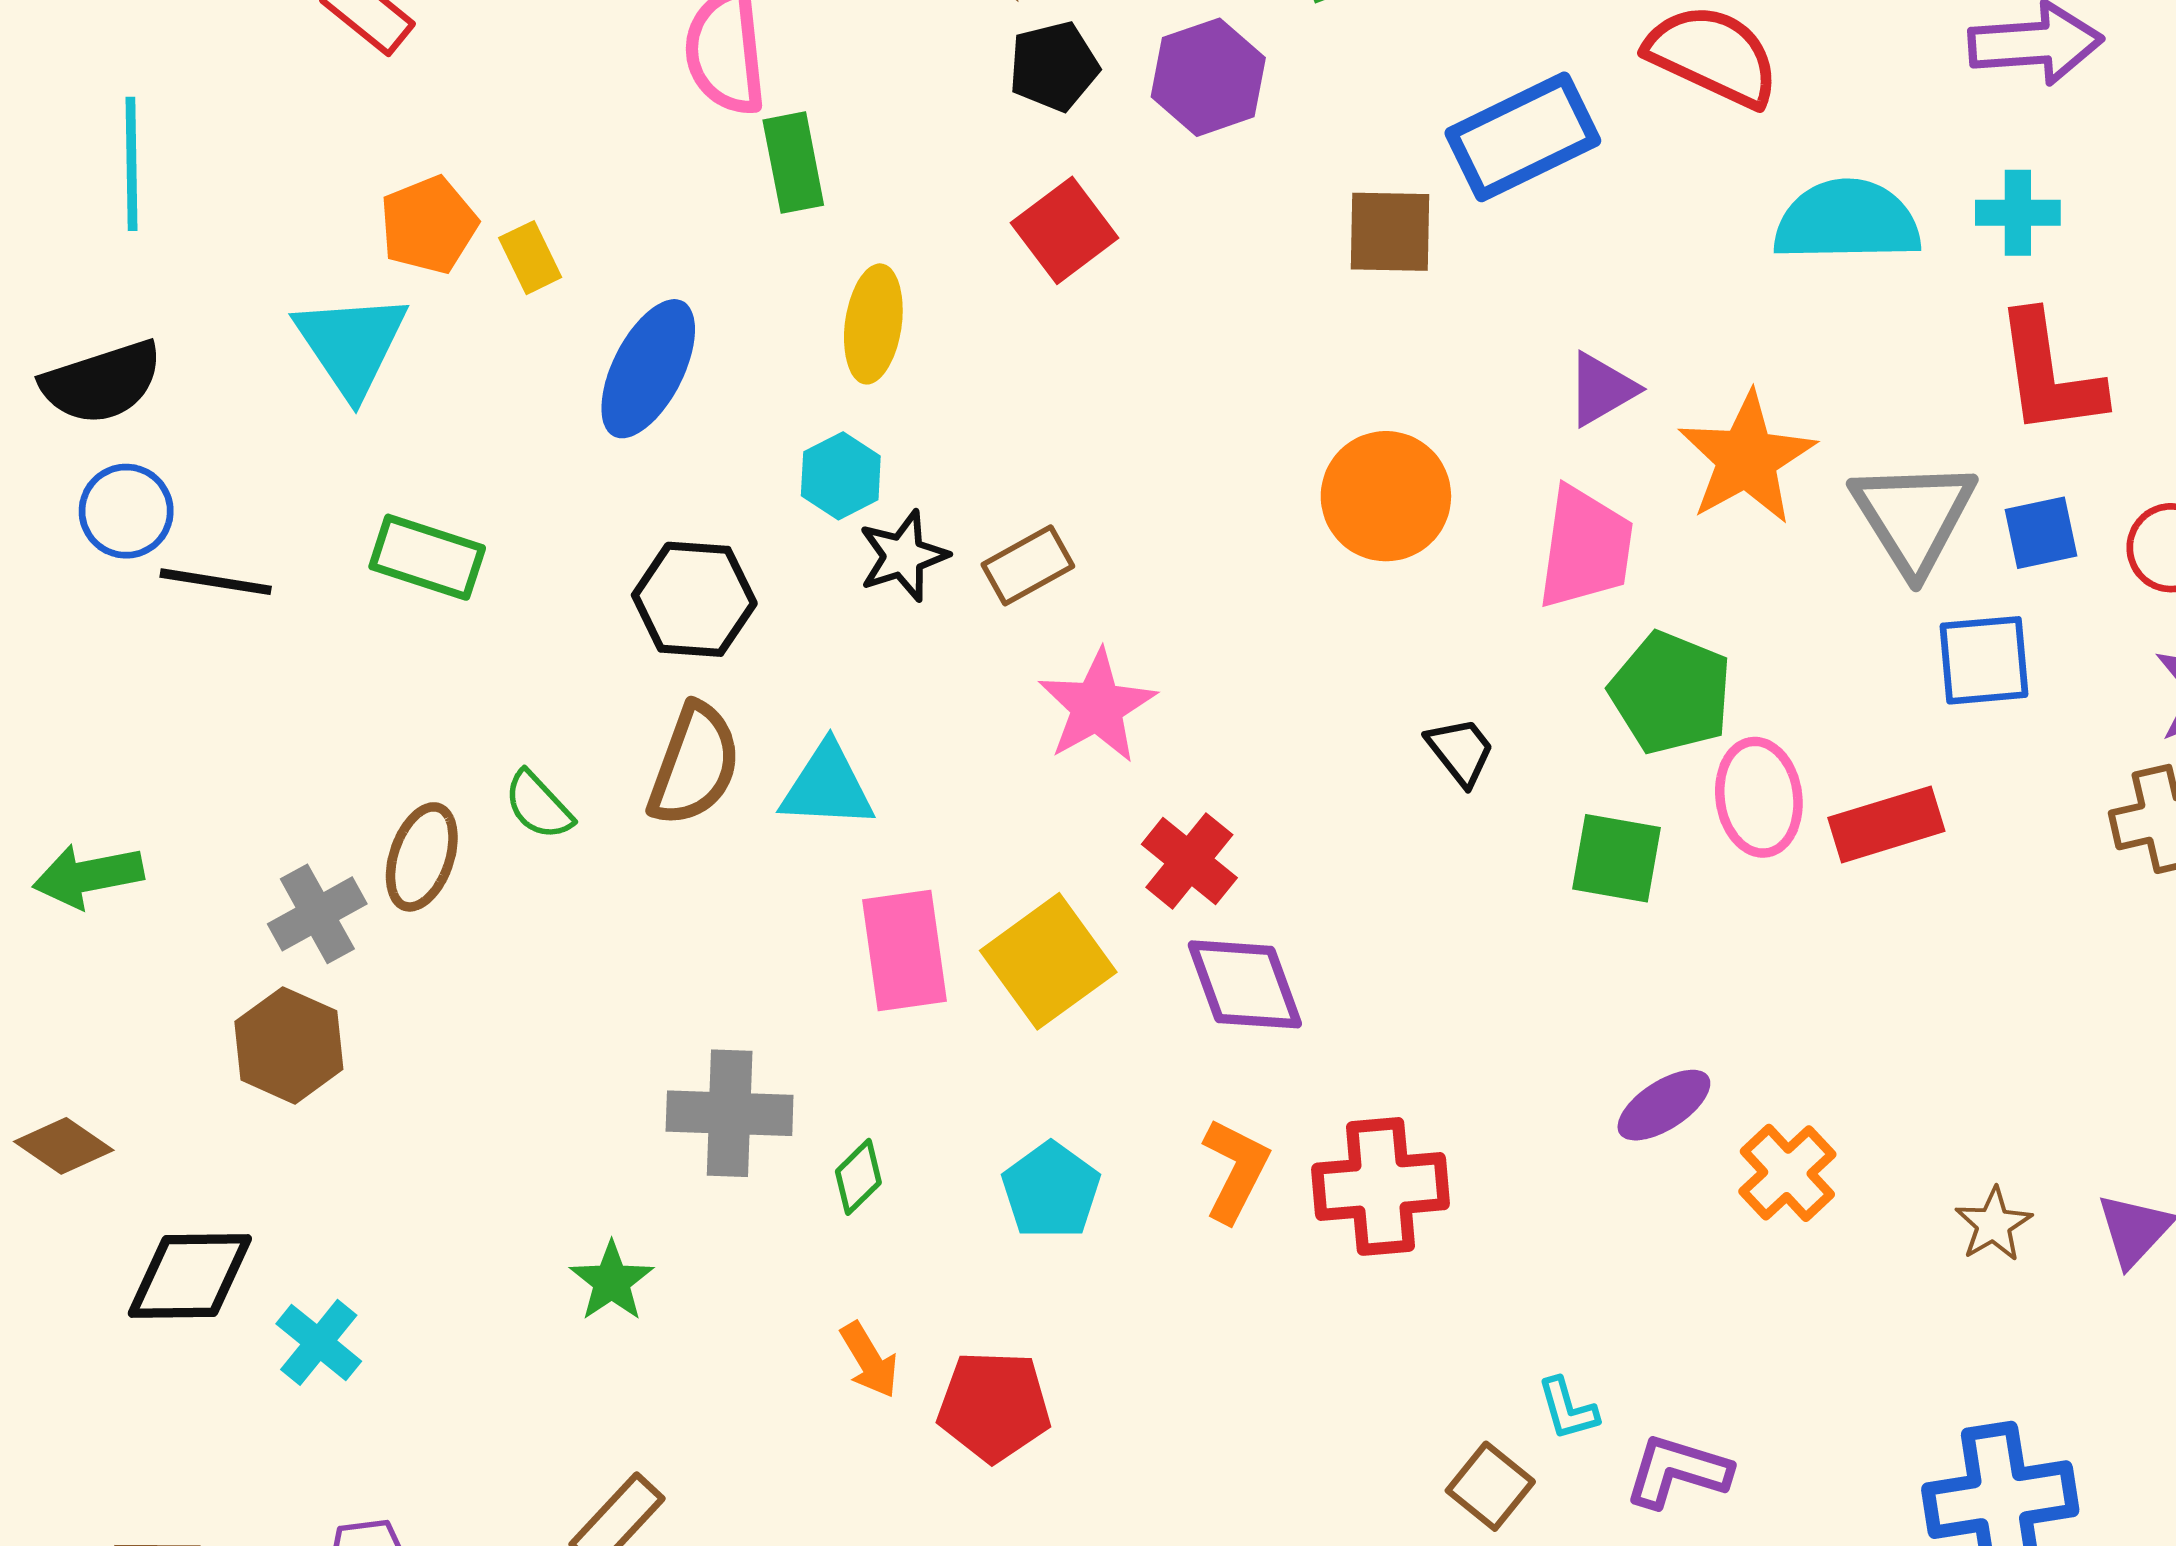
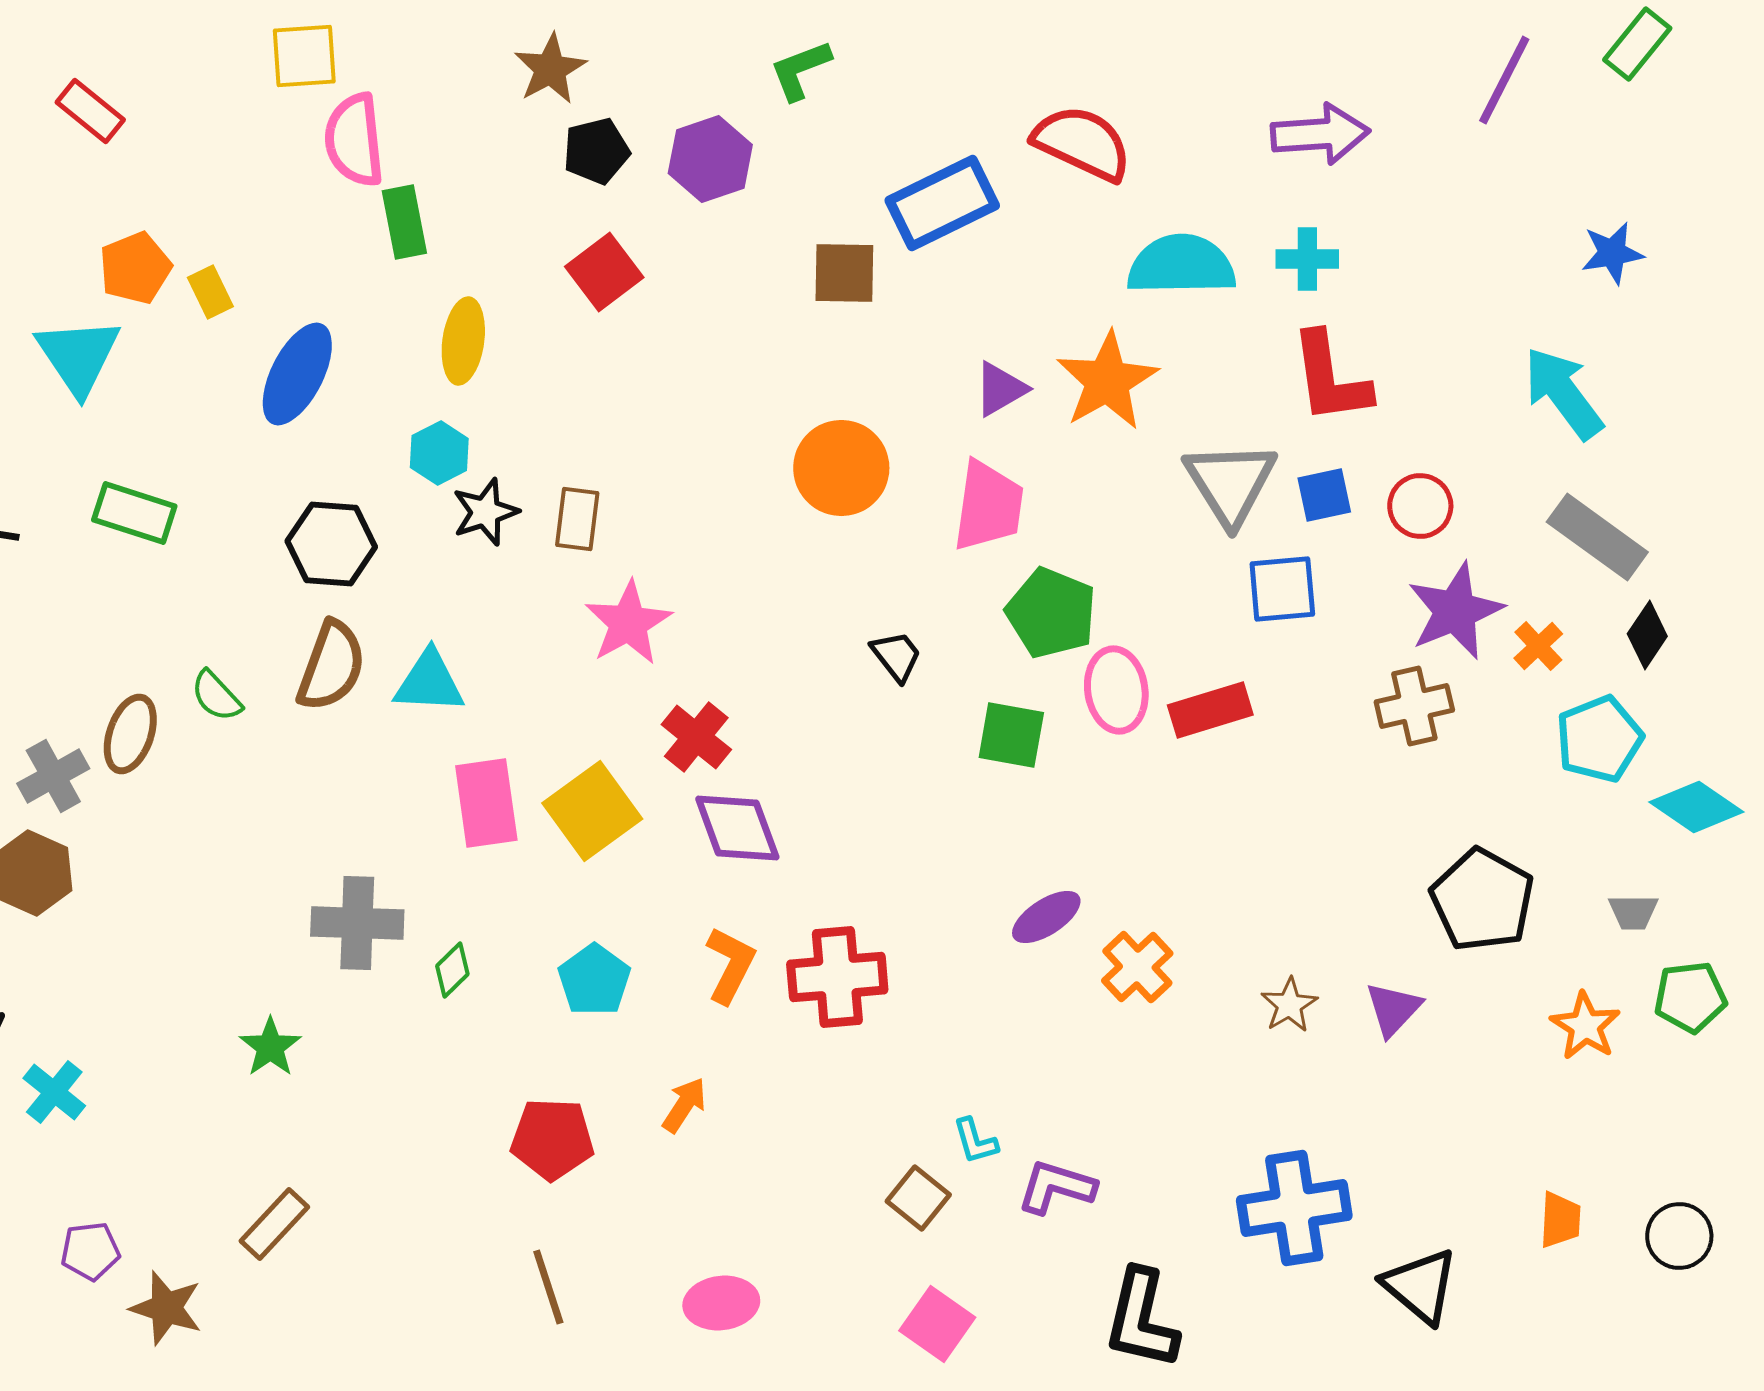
orange star: (1747, 458) -> (1107, 381), moved
brown rectangle: (1028, 565) -> (577, 519), turned -54
orange arrow: (869, 1360) -> (684, 1105), moved, turned -116

